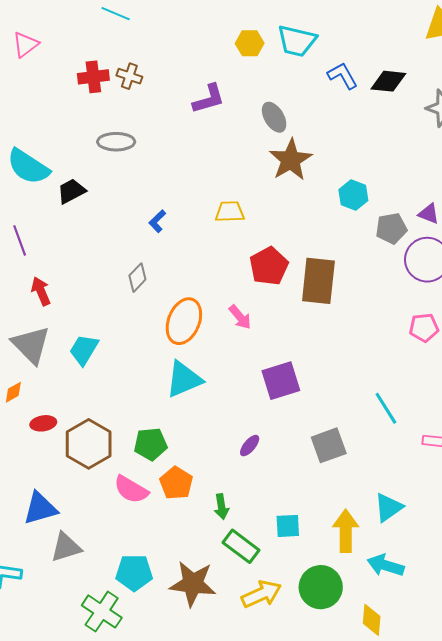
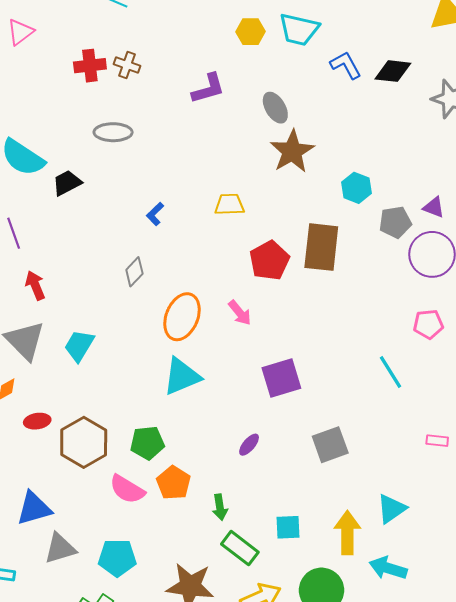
brown rectangle: (318, 281) -> (321, 247), moved
cyan line: (386, 408) -> (391, 372), moved
cyan pentagon: (134, 573) -> (117, 558), moved

